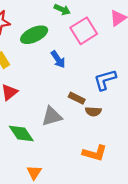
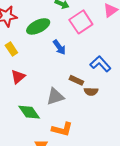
blue L-shape: (105, 80) -> (100, 64), turned 65
orange L-shape: (95, 153) -> (62, 129), moved

